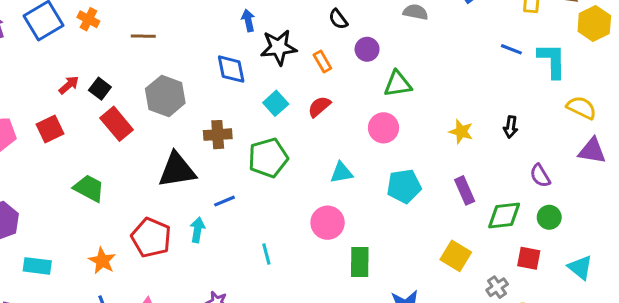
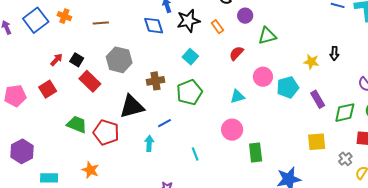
blue diamond: (231, 69) -> (154, 26), moved
red semicircle: (319, 107) -> (236, 53), moved
black arrow: (511, 127) -> (334, 53), moved
pink circle: (383, 128) -> (263, 77), moved
cyan pentagon: (404, 186) -> (288, 87), moved
red pentagon: (151, 238) -> (106, 132), moved
yellow square: (456, 256) -> (317, 142), turned -30

